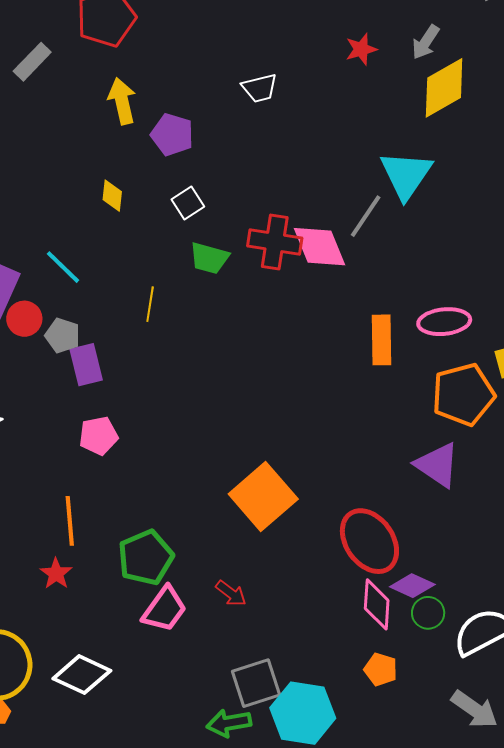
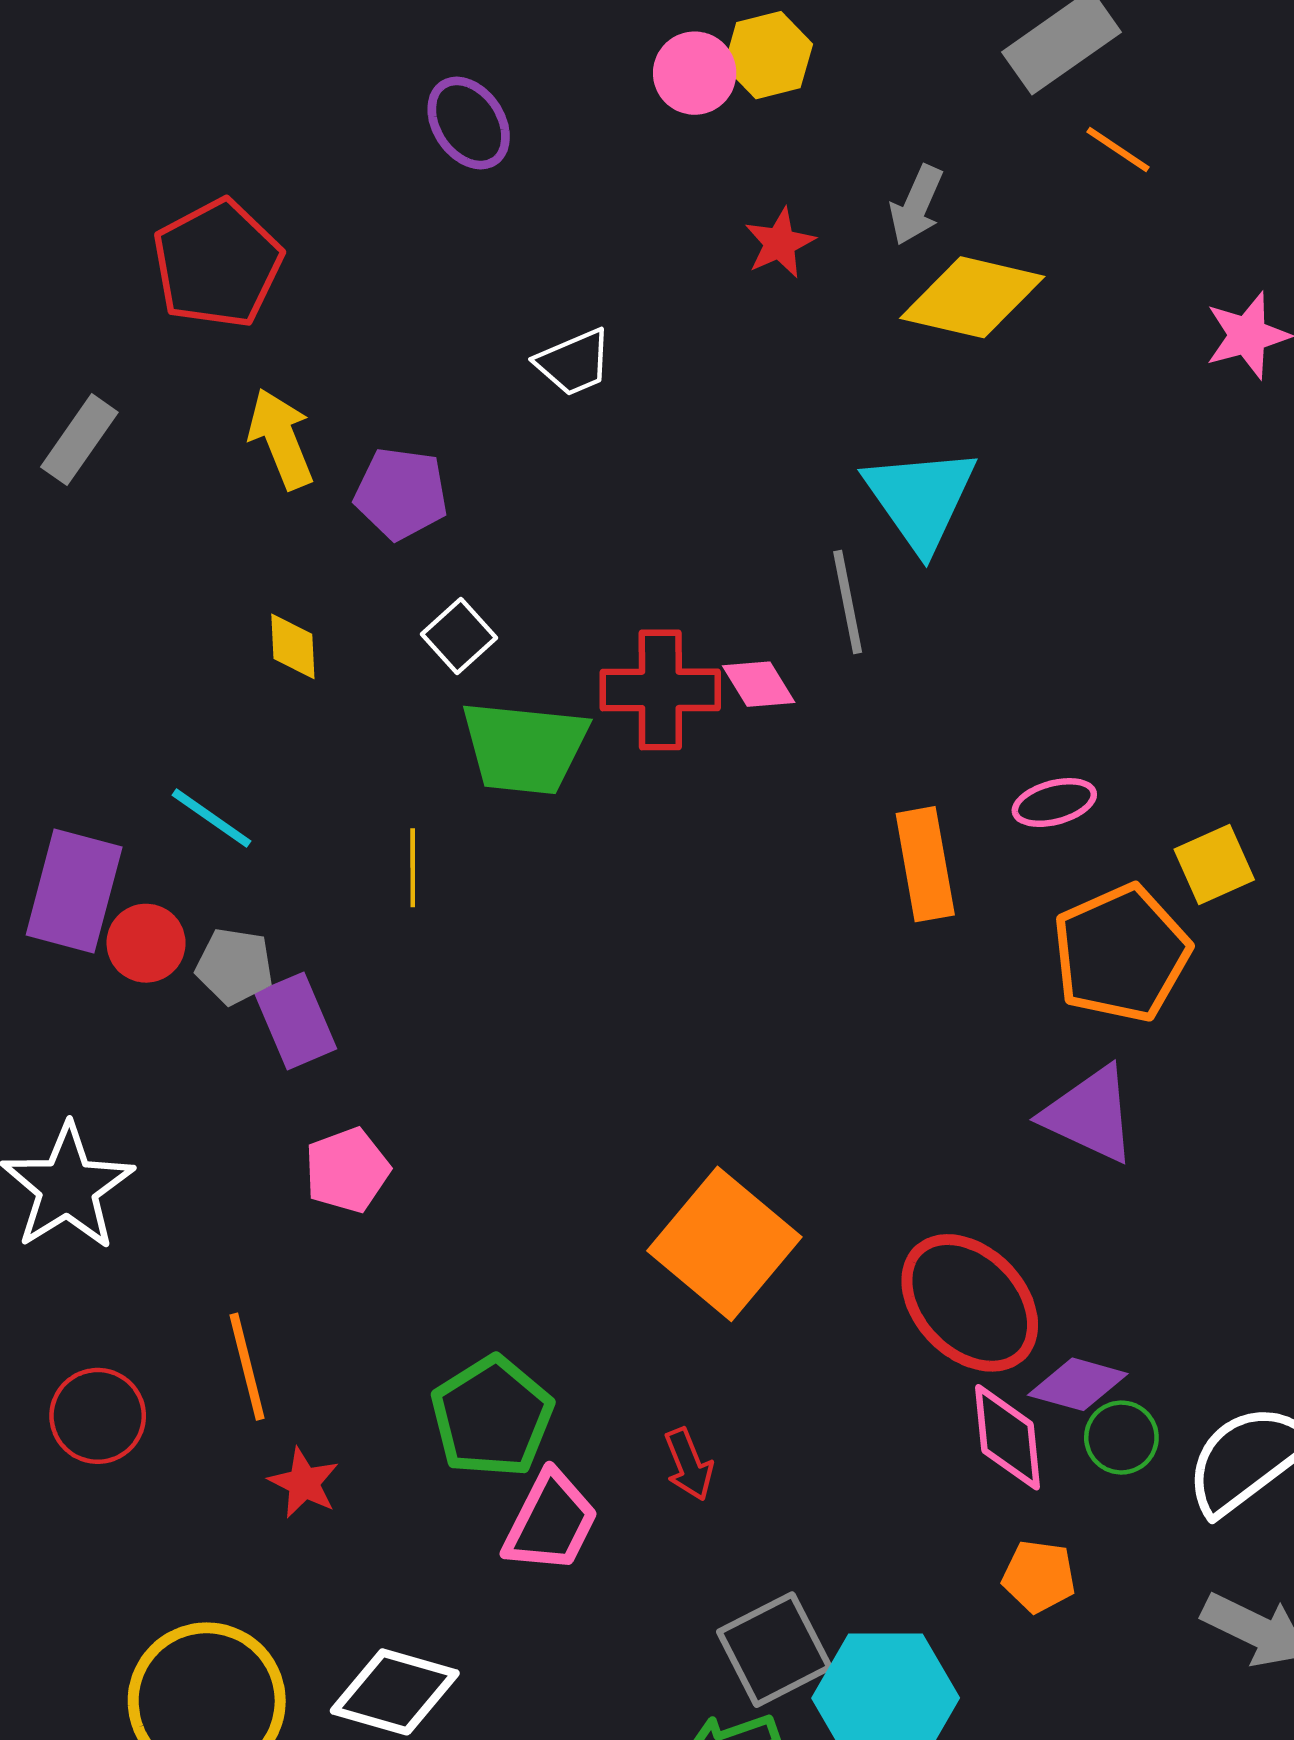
gray rectangle: (32, 62) -> (79, 440), moved
yellow diamond: (444, 88) -> (972, 297), turned 52
gray line: (366, 216) -> (848, 602), turned -36
pink diamond: (319, 247) -> (759, 684), size x0.6
green trapezoid: (209, 258) -> (524, 747), size x1.5
pink ellipse: (444, 322) -> (1054, 803), size x0.7
orange line: (70, 521) -> (247, 1367), moved
red arrow: (231, 593) -> (689, 1464), turned 40

